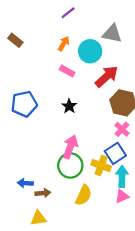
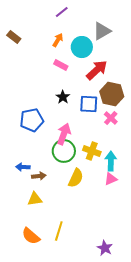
gray triangle: (112, 34) -> (102, 31), turned -42
blue pentagon: (24, 104) -> (32, 120), moved
blue square: (115, 153) -> (89, 104), moved, turned 36

